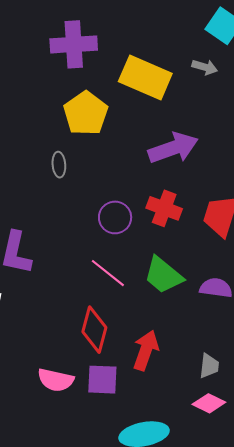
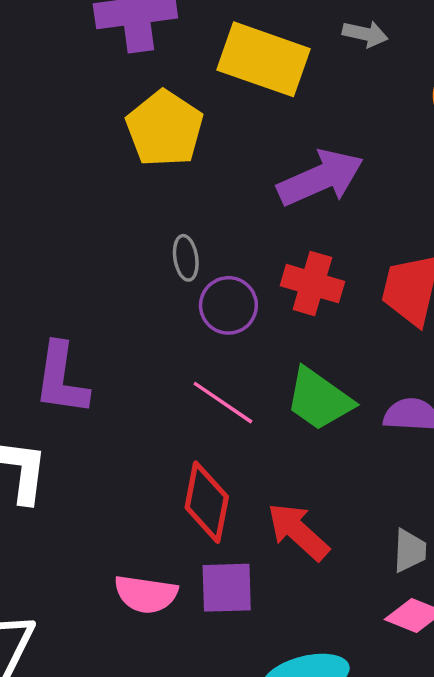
gray ellipse: (59, 165) -> (186, 258), moved
red arrow: (146, 350) -> (298, 532), turned -63

